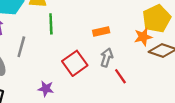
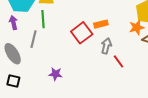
green line: (51, 24) -> (43, 19), moved
red square: (75, 63) -> (82, 33), moved

